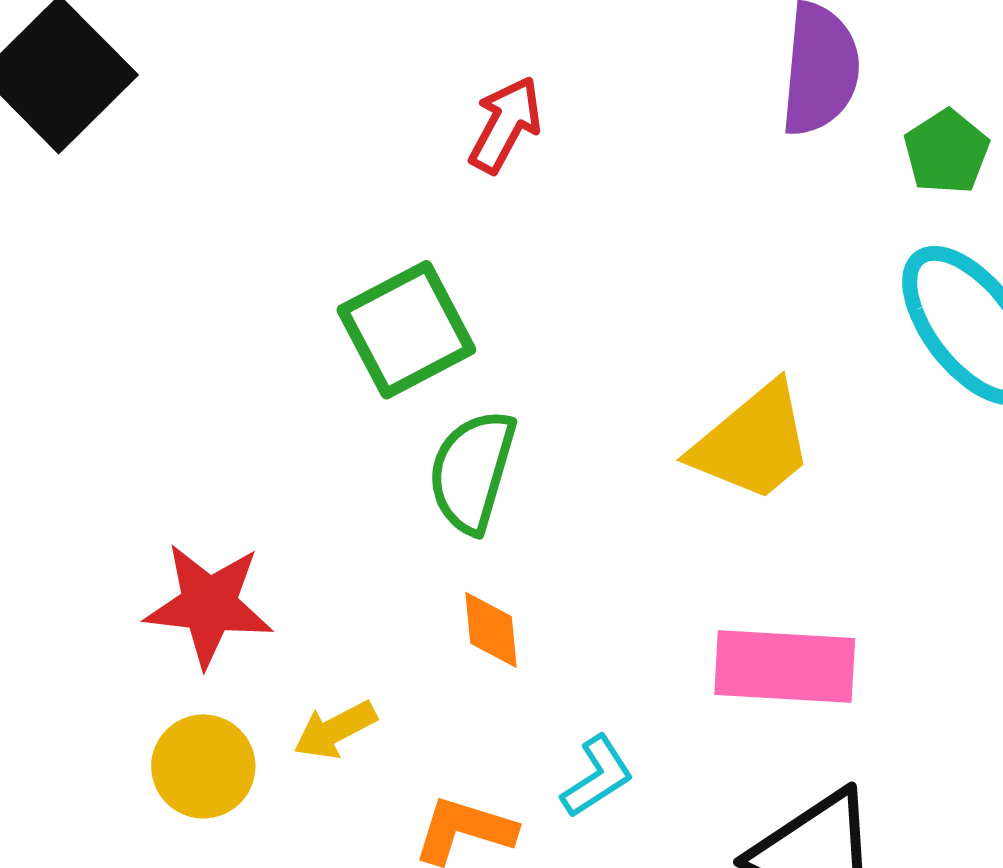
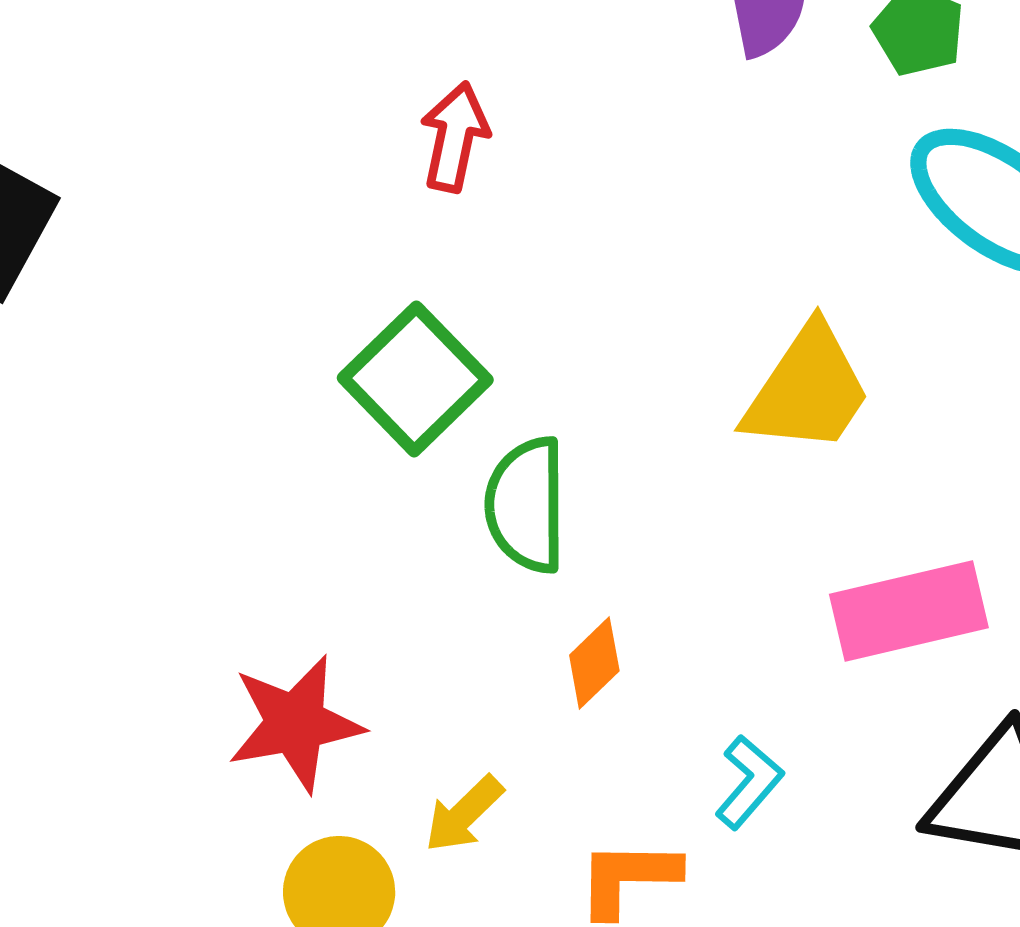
orange diamond: (491, 630) -> (594, 663), turned 68

